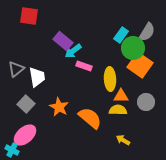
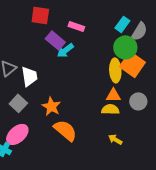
red square: (29, 16) -> (40, 15), moved
cyan rectangle: (121, 35) -> (122, 24), moved
pink rectangle: (84, 66) -> (76, 26), moved
yellow ellipse: (110, 79) -> (115, 70), moved
orange semicircle: (90, 118) -> (65, 130), moved

